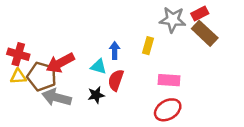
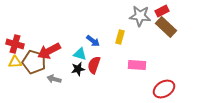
blue arrow: (115, 51) -> (93, 41), turned 128
black star: (96, 95) -> (78, 69), moved
gray arrow: (57, 97) -> (54, 79), moved, size x0.6
red ellipse: (168, 110) -> (164, 89), moved

